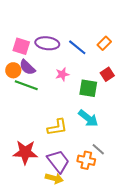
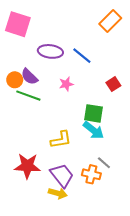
orange rectangle: (104, 43) -> (110, 21), moved, size x1.5
pink square: (21, 46) -> (18, 24), moved, size x1.4
green square: (88, 88) -> (93, 113), moved

